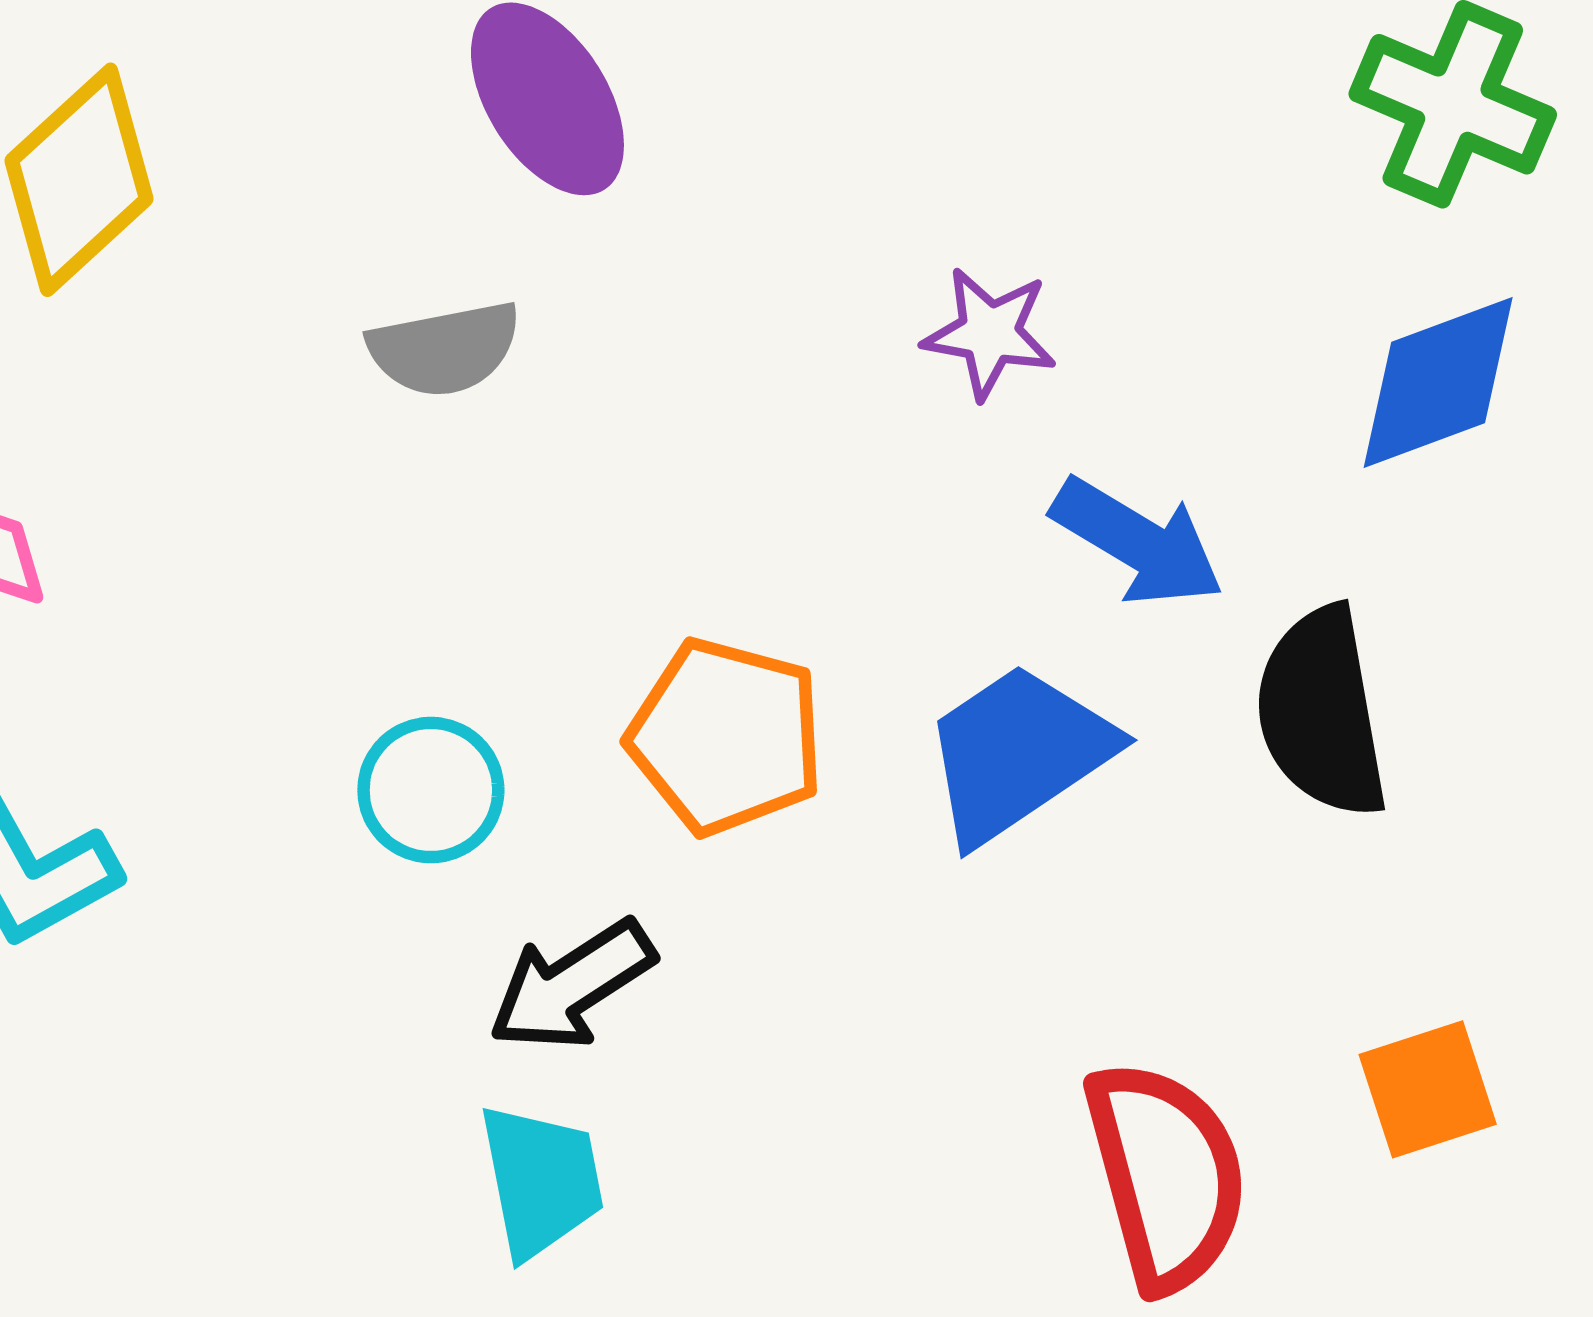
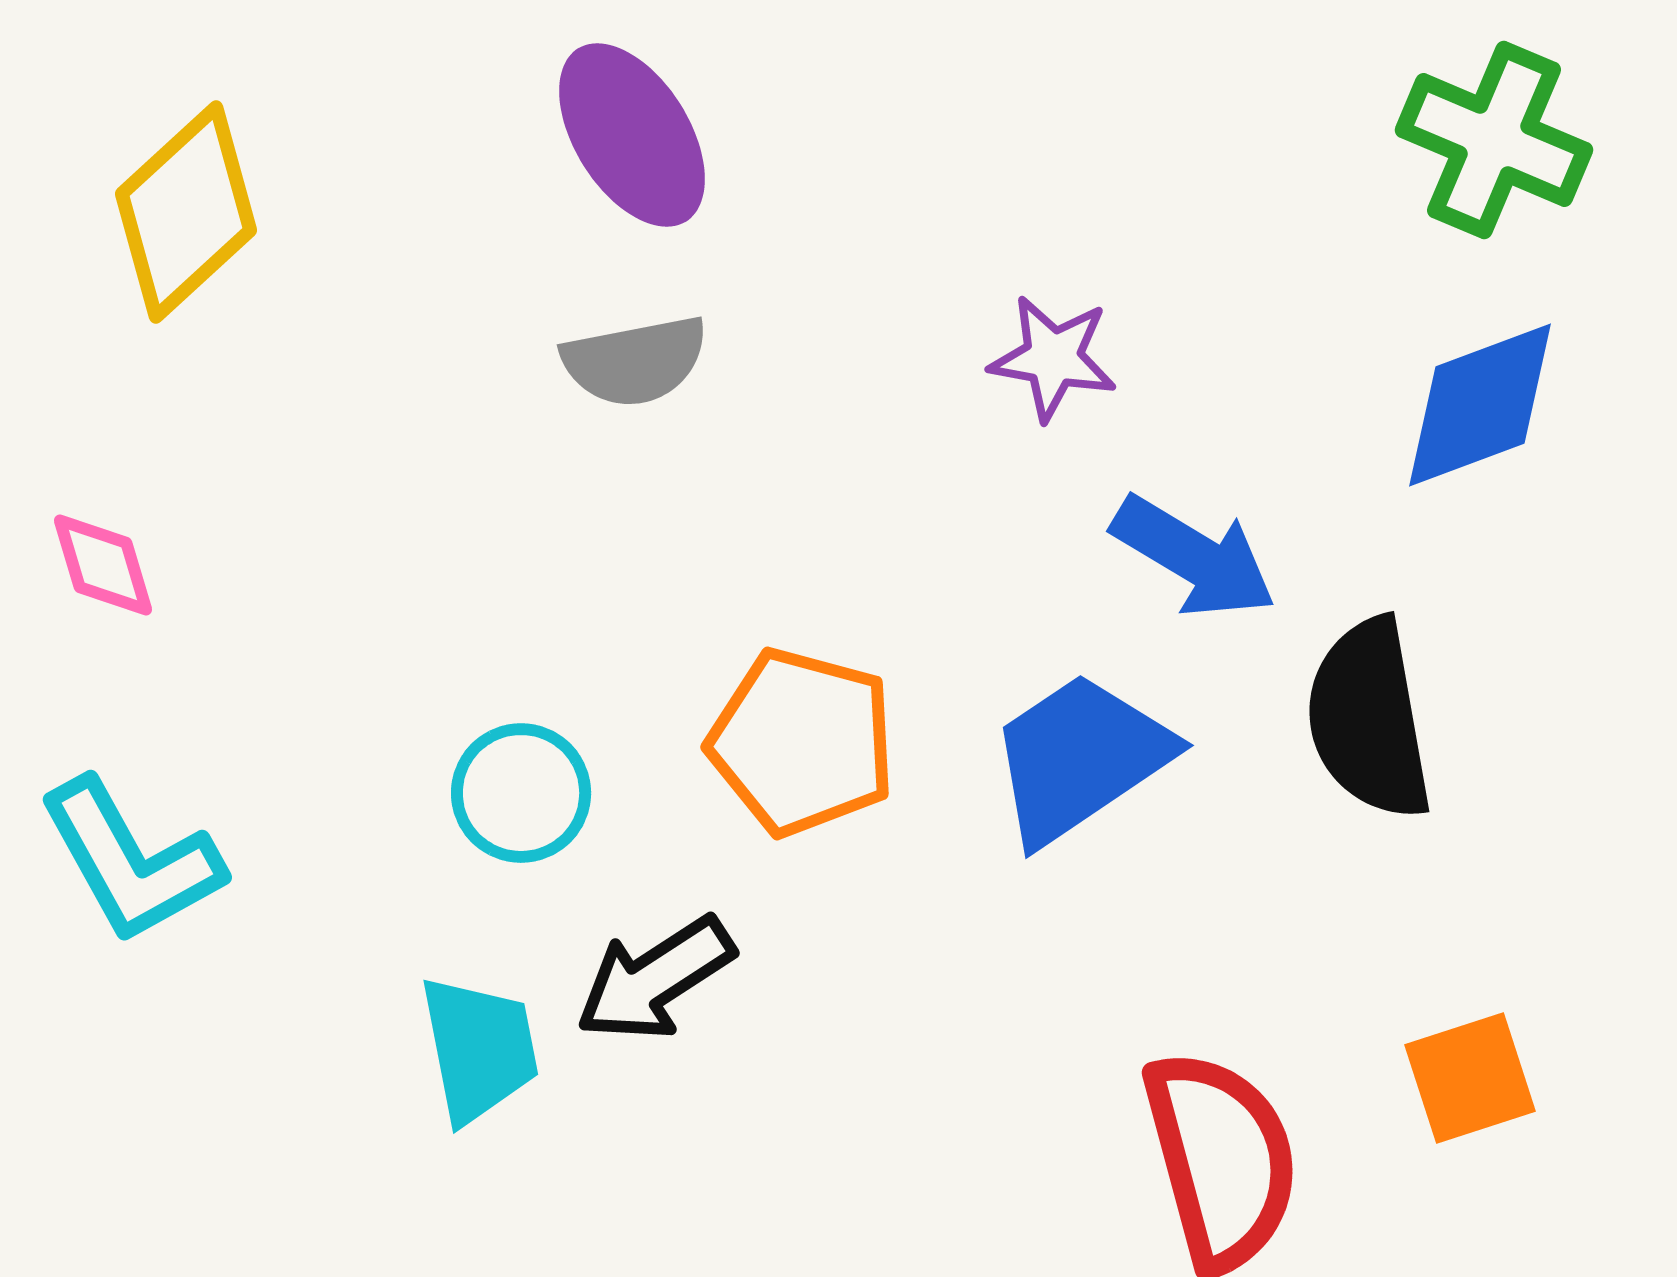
gray semicircle: (445, 349) -> (635, 361), moved
cyan trapezoid: (541, 1181) -> (479, 1049), moved

